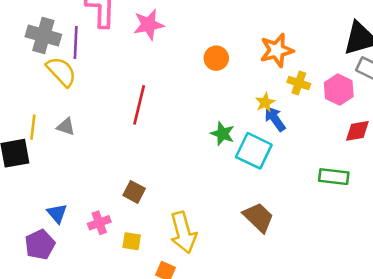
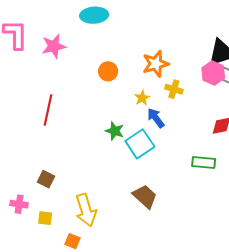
pink hexagon: (339, 90) -> (213, 73), moved
yellow star: (265, 102) -> (142, 98), moved
cyan square: (254, 151) -> (140, 144), turned 32
pink cross: (99, 223) -> (19, 204), turned 30

